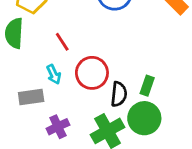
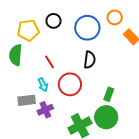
black semicircle: (119, 94) -> (90, 60), moved
purple cross: (58, 127) -> (45, 110), moved

